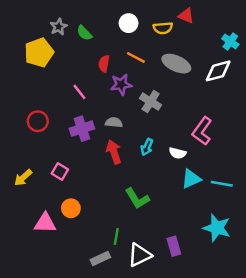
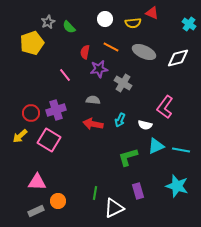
cyan cross: (230, 42) -> (189, 24), moved
red circle: (38, 121) -> (31, 113), moved
purple cross: (82, 129) -> (56, 110), moved
red arrow: (114, 152) -> (93, 124), turned -60
pink square: (60, 171) -> (49, 140), size x1.6
yellow arrow: (23, 178) -> (20, 136), moved
green L-shape: (137, 198) -> (128, 157), moved, turned 105
orange circle: (71, 208) -> (58, 201), moved
purple rectangle: (174, 246) -> (138, 191), moved
gray rectangle: (100, 259) -> (36, 211), moved

